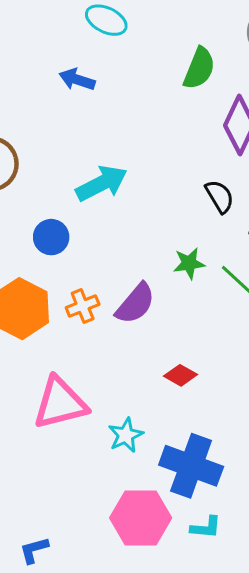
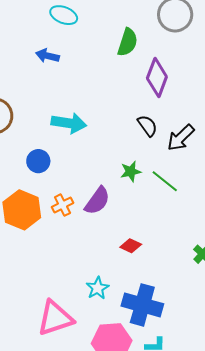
cyan arrow: (102, 183) -> (69, 123), turned 40
pink triangle: (60, 403) -> (55, 318), moved

